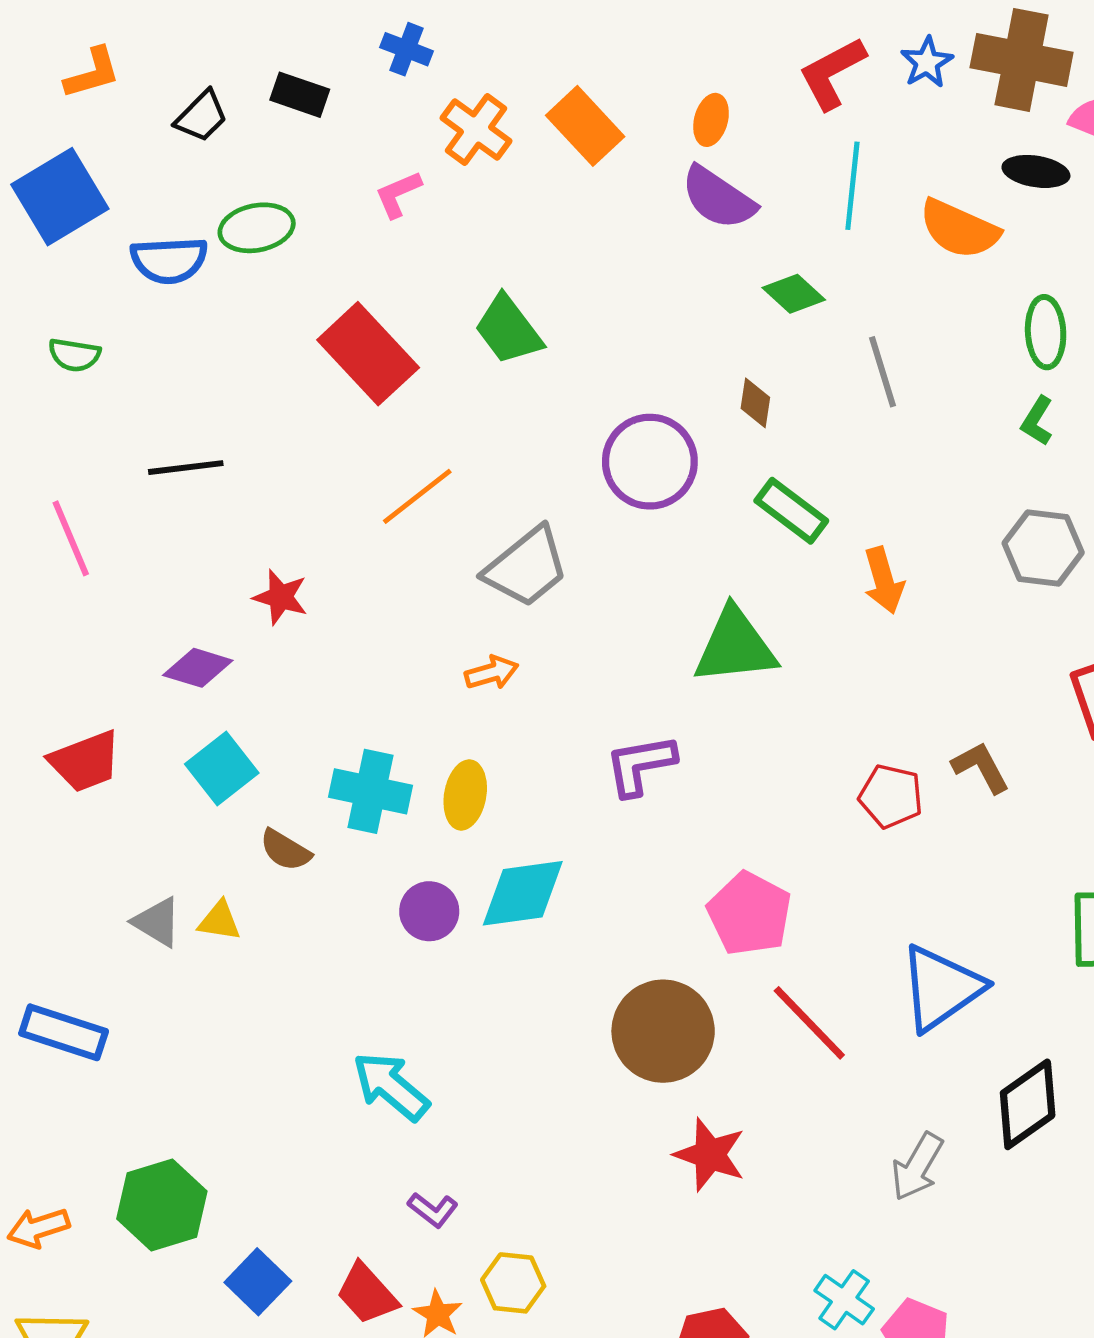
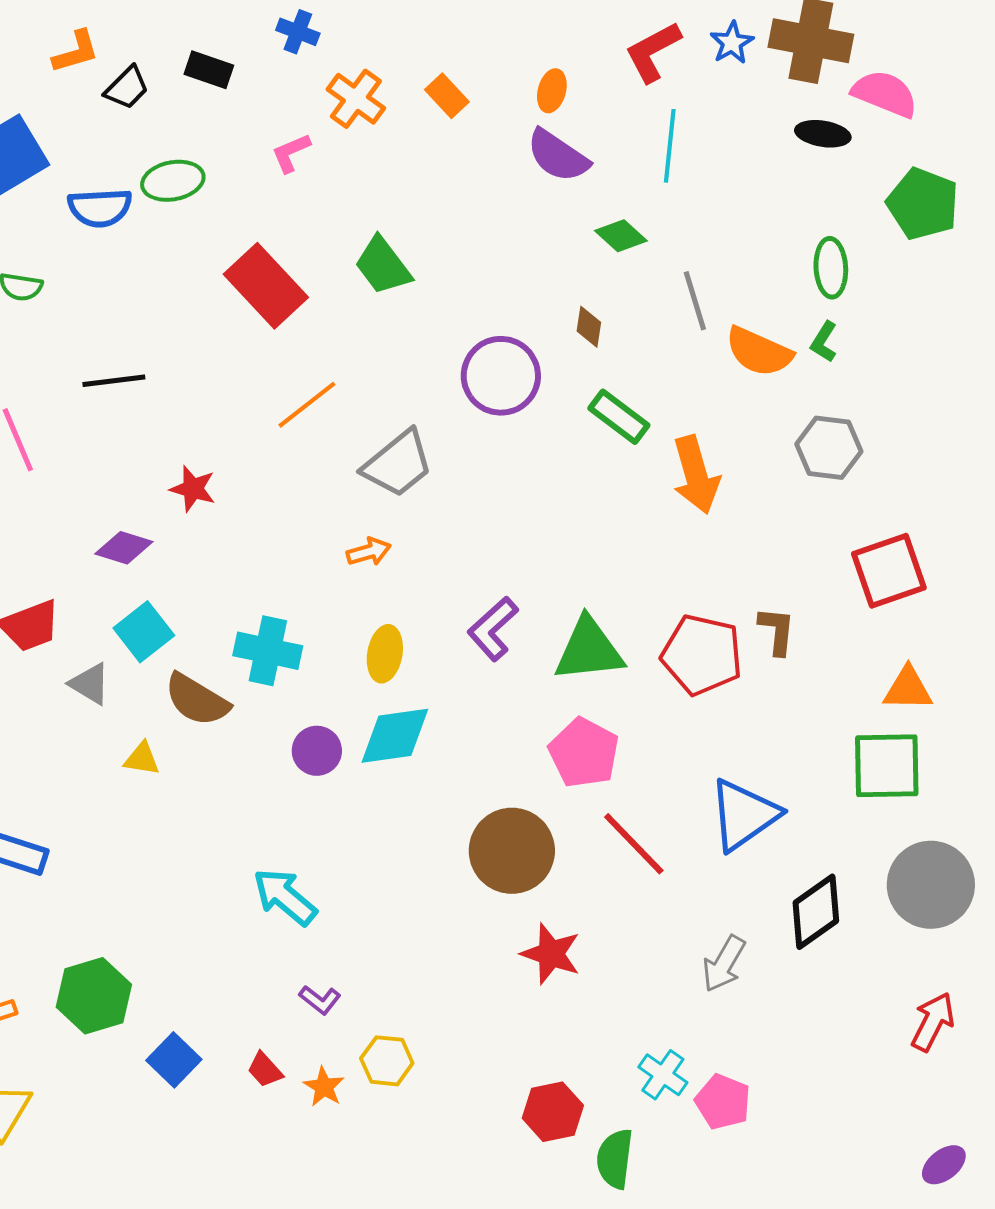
orange L-shape: (92, 73) -> (76, 52), moved
orange rectangle: (585, 126) -> (447, 96), size x0.7
orange semicircle: (959, 229) -> (759, 352), moved
orange arrow: (884, 580) -> (696, 475), size x1.4
green triangle: (735, 646) -> (589, 650), moved
purple L-shape: (640, 765) -> (493, 629), turned -32
brown L-shape: (981, 767) -> (777, 631), turned 34
yellow ellipse: (465, 795) -> (385, 654), moved
red pentagon: (891, 796) -> (702, 655), size x1.5
brown semicircle: (285, 850) -> (197, 700), size x1.5
gray triangle: (157, 922) -> (90, 684), moved
red trapezoid: (367, 1294) -> (265, 1070), size x0.7

